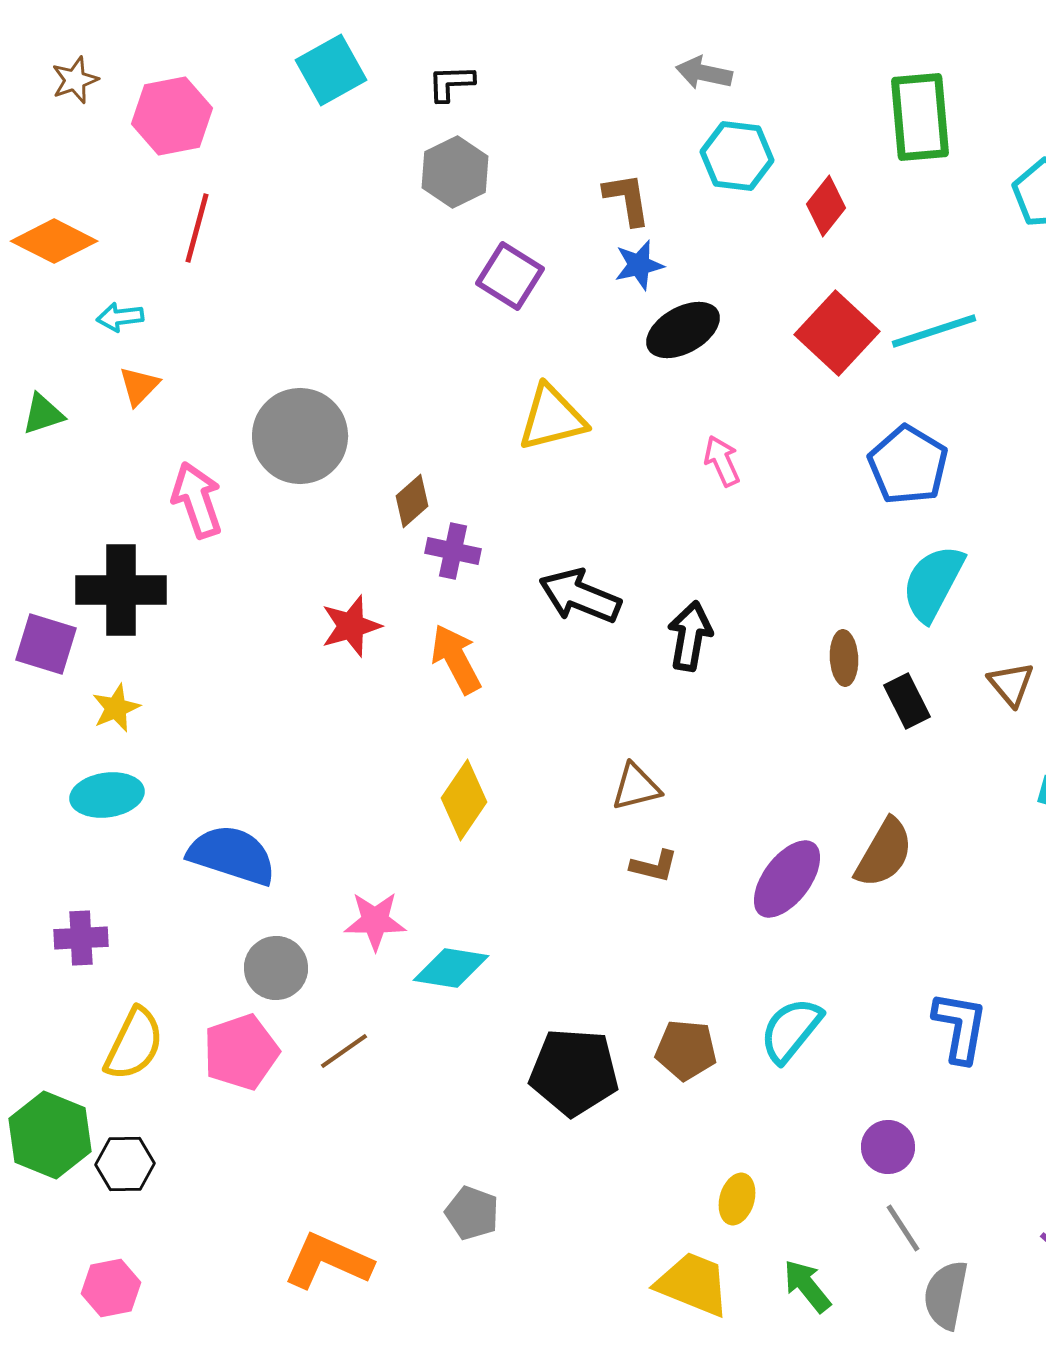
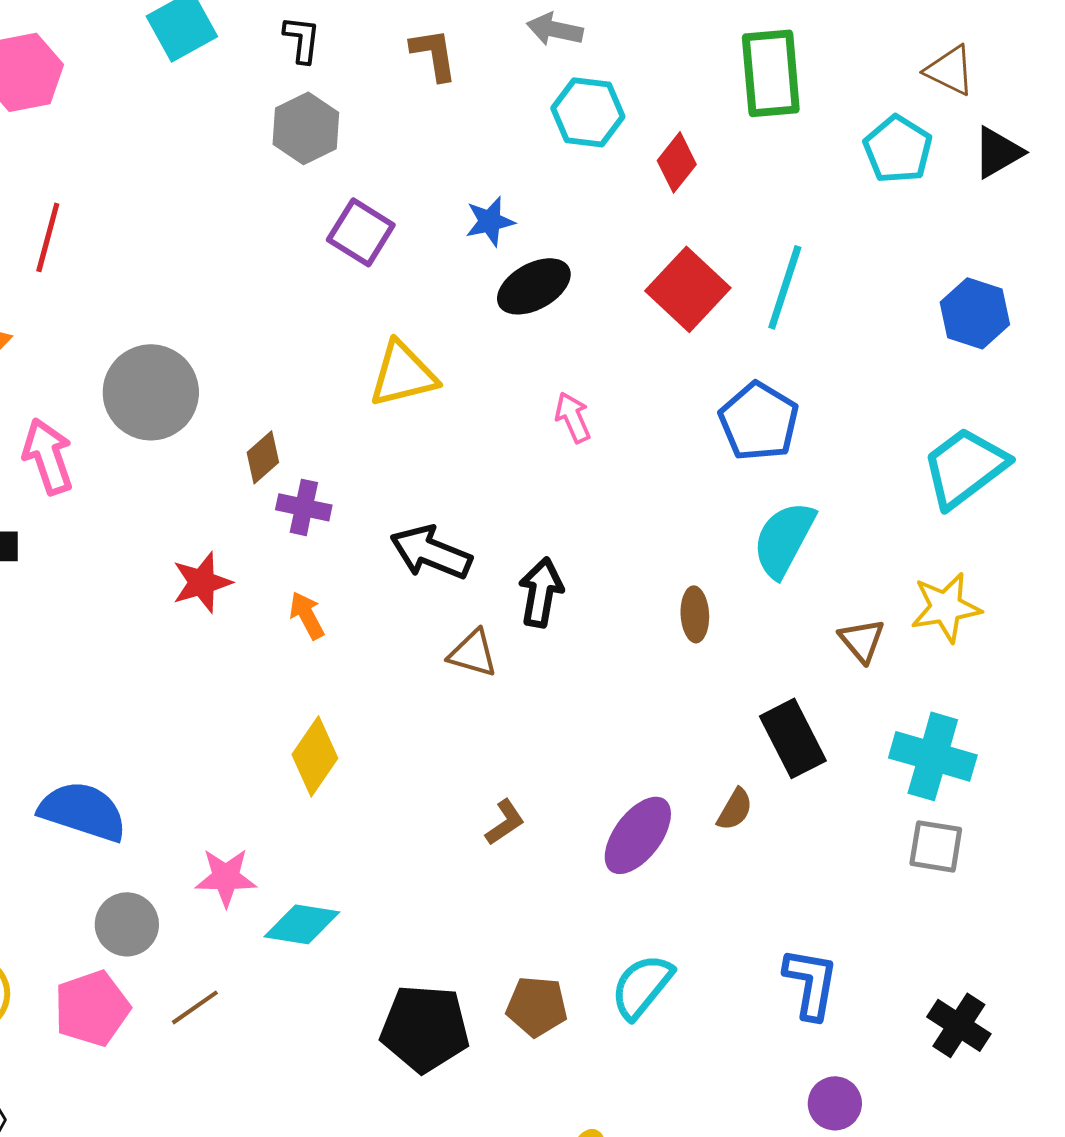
black L-shape: (451, 83) -> (302, 39), turned 99
brown L-shape: (627, 199) -> (434, 54), moved
red line: (197, 228) -> (48, 237), moved
cyan line: (934, 331) -> (785, 287), turned -54
orange arrow: (456, 659) -> (307, 615), size x0.7
black rectangle: (907, 701) -> (793, 738), moved, size x1.4
brown triangle: (636, 787) -> (473, 653), moved, turned 30
brown semicircle: (884, 853) -> (735, 809), size x0.6
brown L-shape: (654, 866) -> (505, 822), turned -48
purple circle: (888, 1147) -> (835, 1103), moved

